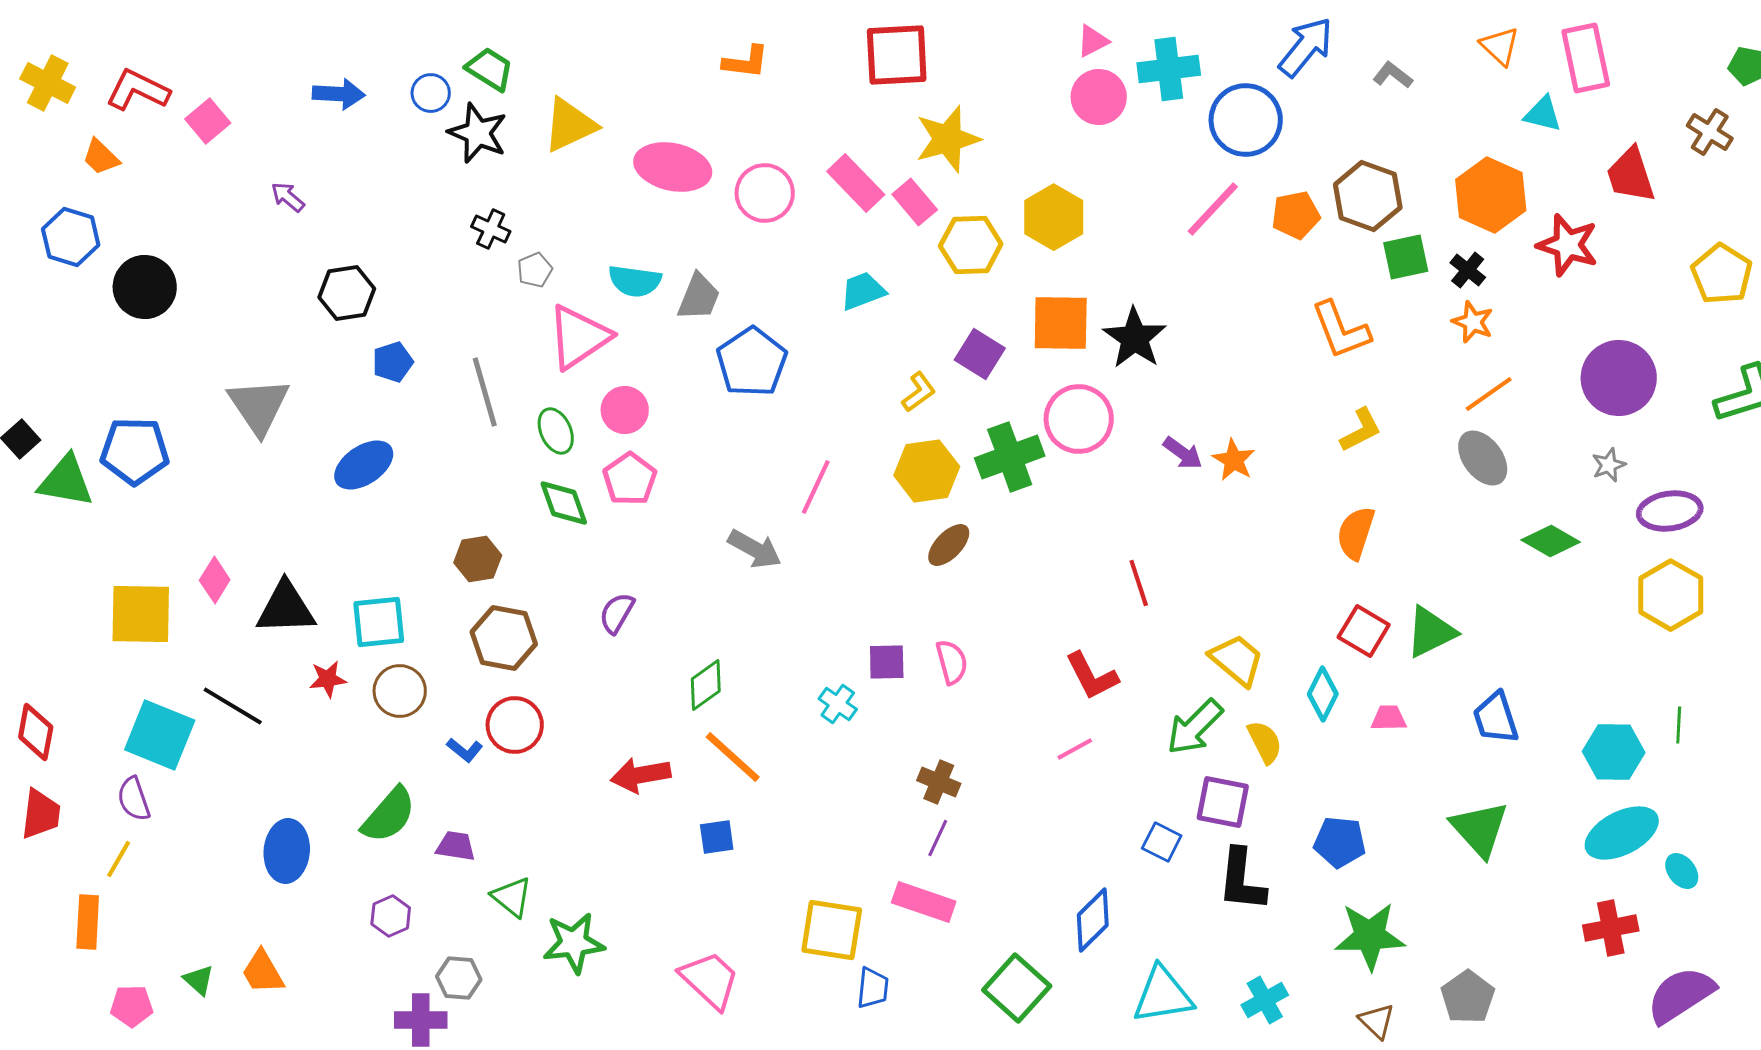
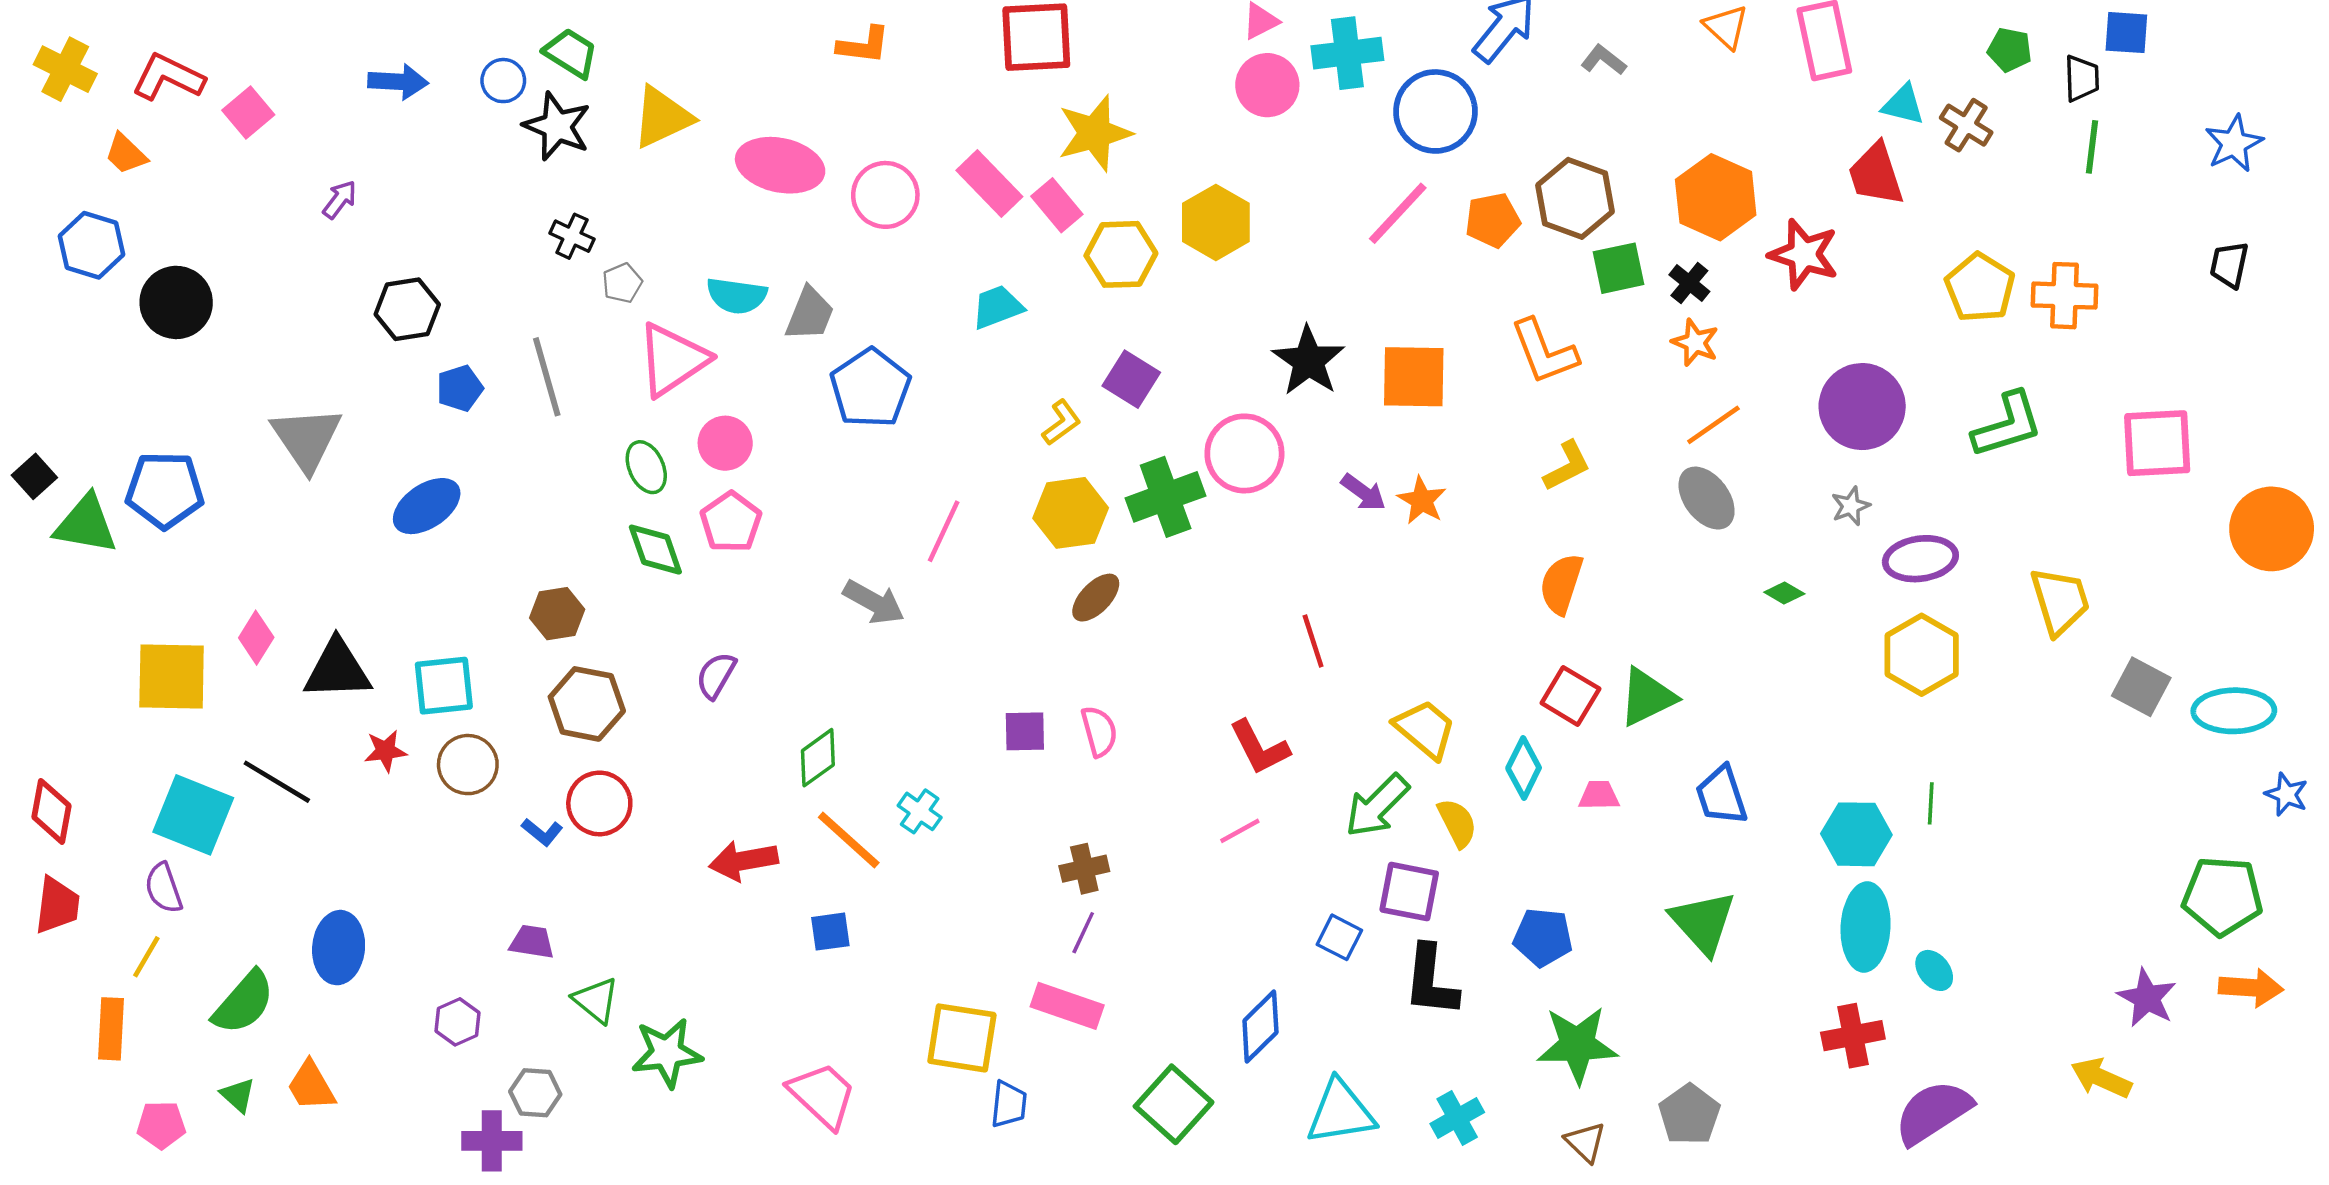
cyan triangle: (1543, 114) -> (1903, 105), moved
purple arrow: (288, 197) -> (340, 200), turned 87
orange square: (1061, 323) -> (1414, 377), moved
gray line: (485, 392) -> (547, 377), moved
green diamond: (1551, 541) -> (1784, 593), size x0.6
cyan cross: (838, 704) -> (920, 811), moved
brown cross: (939, 782) -> (1084, 869), turned -36
green semicircle: (389, 815) -> (244, 1002), moved
cyan ellipse: (1622, 833) -> (1866, 927), turned -60

